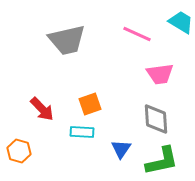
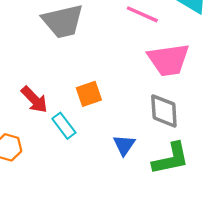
pink trapezoid: (160, 74) -> (168, 60), size x1.4
cyan rectangle: (82, 132) -> (64, 126), moved, turned 50

